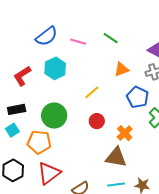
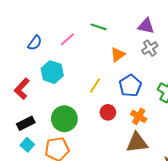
blue semicircle: (47, 36) -> (35, 43), size x0.7
pink line: (78, 42) -> (67, 39), turned -42
blue pentagon: (138, 97) -> (130, 86), moved, turned 30

